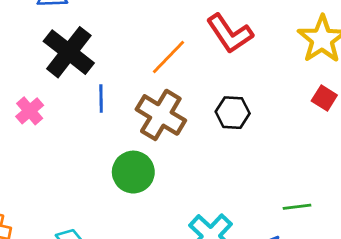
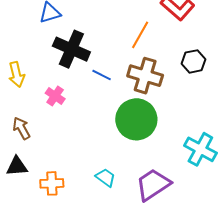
blue line: (101, 99) -> (102, 75), turned -48
green circle: (133, 172) -> (136, 119), size x1.4

